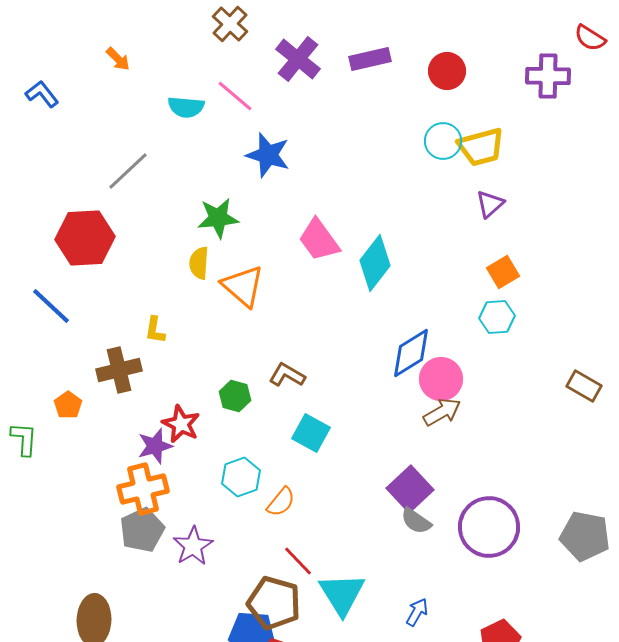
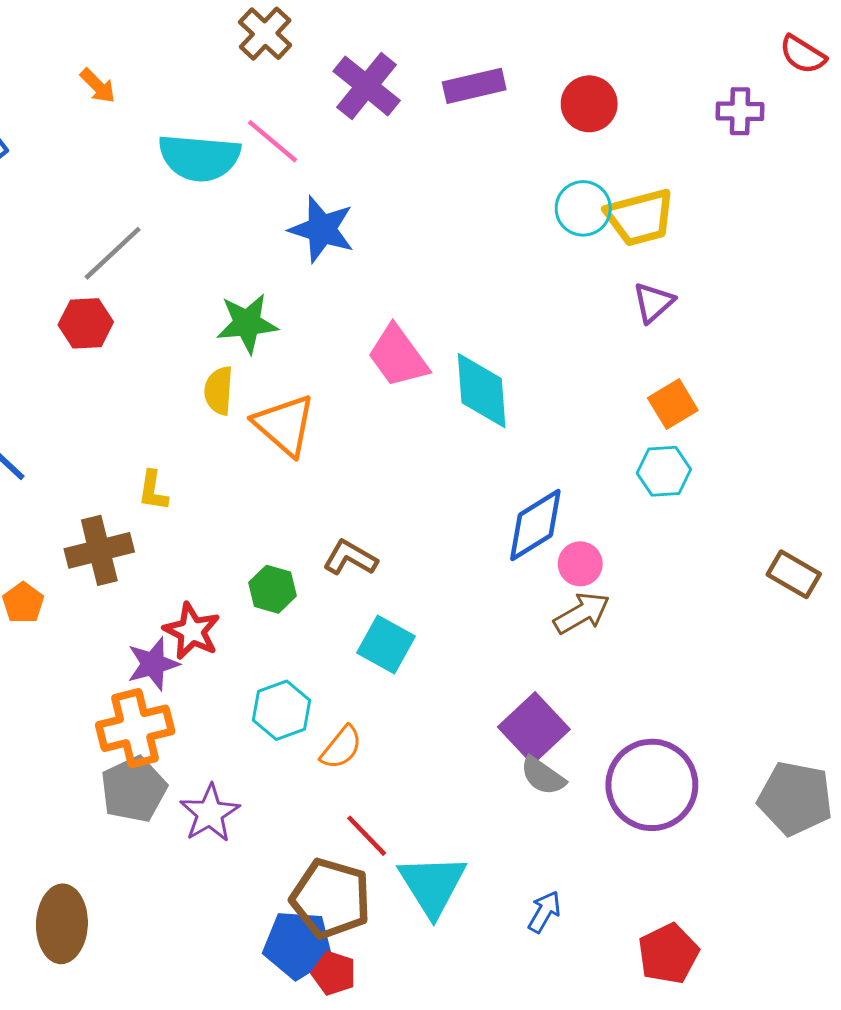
purple cross: (548, 76) -> (740, 111), size x0.7
cyan semicircle: (186, 107) -> (199, 158), size x1.5
red hexagon: (85, 238) -> (86, 323), moved, size x0.6
cyan diamond: (375, 263) -> (482, 391), turned -42
pink circle: (441, 379) -> (580, 564), size x0.7

